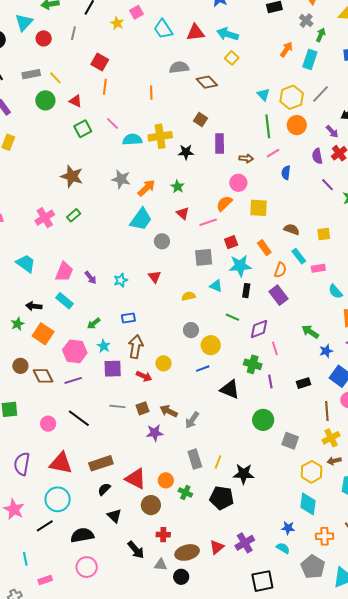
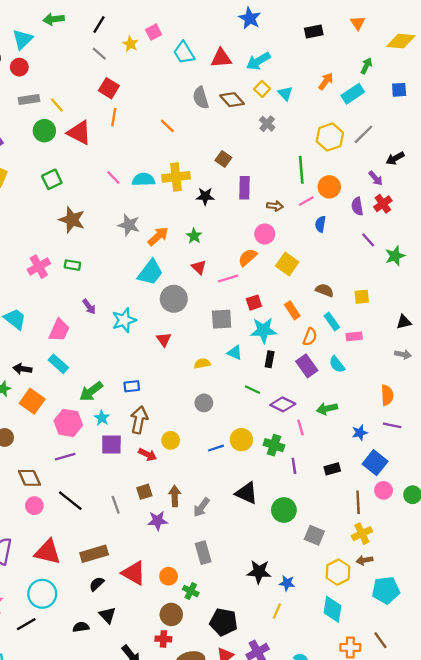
gray cross: (306, 21) -> (267, 124), moved
gray line: (73, 33) -> (99, 54), moved, turned -64
cyan arrow: (228, 34) -> (258, 61), turned -50
red circle: (44, 38) -> (19, 67), moved
cyan rectangle: (310, 59) -> (353, 94), turned 36
gray semicircle: (179, 67) -> (201, 98), turned -102
brown diamond: (207, 82) -> (232, 100), moved
orange line: (151, 93) -> (167, 126), turned -48
cyan triangle: (263, 95) -> (285, 93), moved
red triangle: (75, 101) -> (79, 133), size x1.6
pink line: (113, 123) -> (113, 178), moved
orange circle: (297, 125) -> (329, 187), moved
green square: (83, 129) -> (52, 179), moved
yellow square: (259, 208) -> (287, 264), turned 30
green rectangle: (74, 215) -> (72, 265), turned 48
gray circle: (162, 241) -> (174, 299), size x1.5
purple arrow: (91, 278) -> (89, 307), moved
cyan star: (121, 280) -> (124, 320), moved, size x1.5
cyan semicircle: (335, 291) -> (337, 364), moved
green arrow: (94, 323) -> (91, 391), size x1.5
purple diamond: (259, 329) -> (283, 404), turned 45
green arrow: (310, 332) -> (327, 409), moved, turned -48
yellow circle: (211, 345) -> (241, 440), moved
brown diamond: (43, 376) -> (29, 478), moved
black triangle: (230, 389) -> (247, 493), moved
gray line: (117, 406) -> (116, 505), moved, turned 63
brown arrow: (169, 411) -> (175, 496), turned 60
yellow line: (218, 462) -> (277, 611), moved
black pentagon: (222, 498) -> (224, 622), moved
brown circle: (151, 505) -> (171, 614), moved
blue star: (288, 528) -> (287, 583), moved
black semicircle: (82, 535) -> (81, 627), moved, size x0.6

